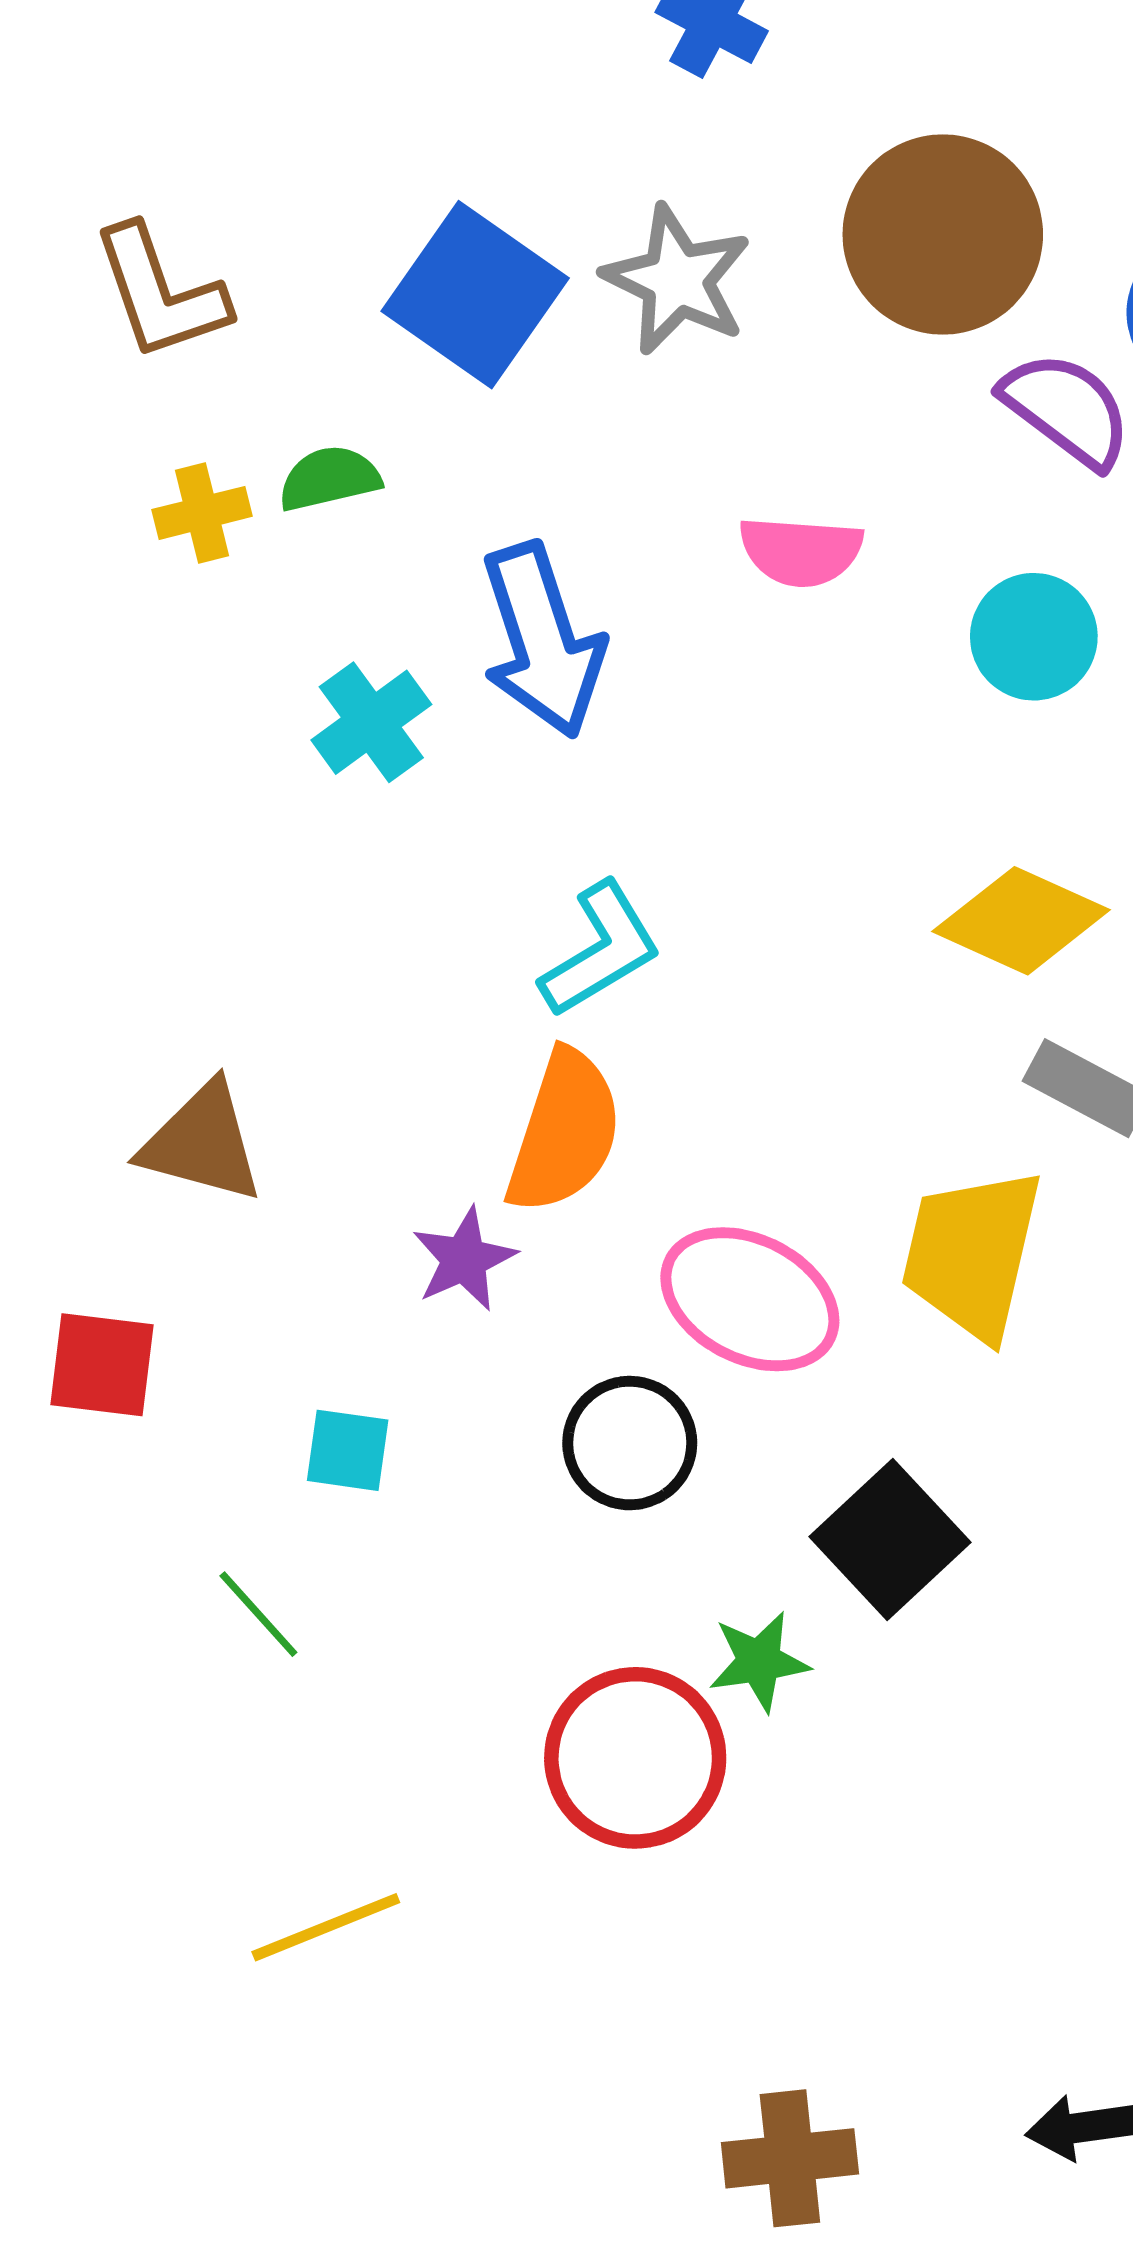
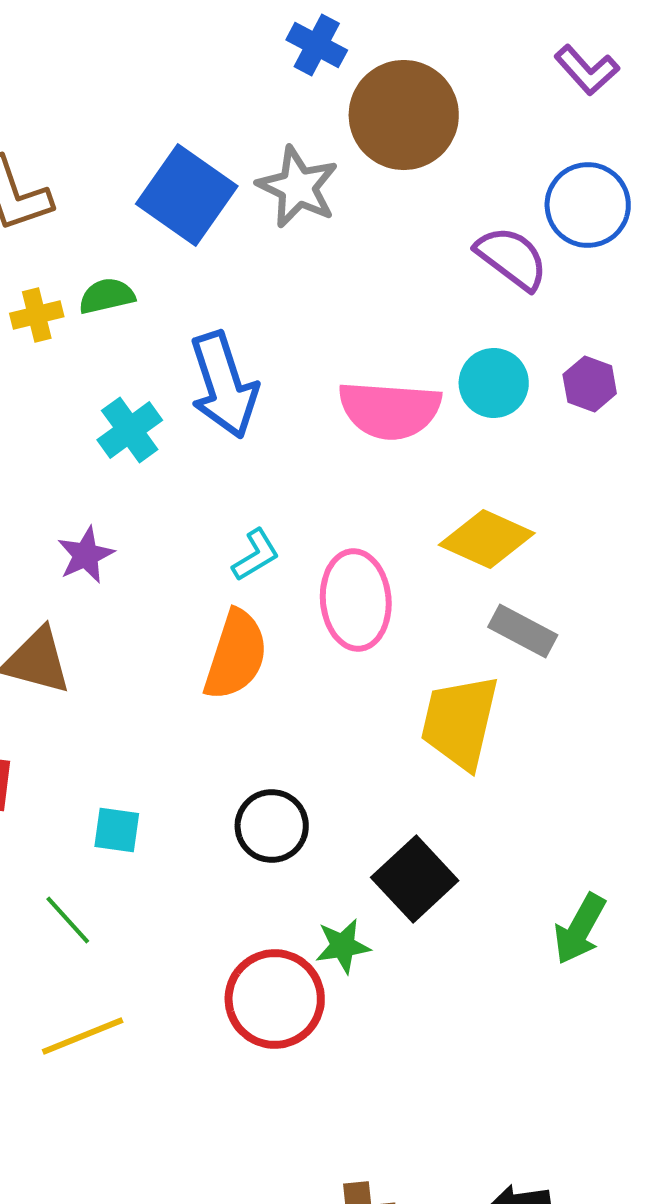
brown circle: (943, 234) -> (404, 115), moved
pink semicircle: (801, 551) -> (390, 410), moved, size x1.5
cyan L-shape: (601, 950) -> (256, 555), size x0.7
purple star: (464, 1259) -> (86, 555), moved
pink ellipse: (750, 1299) -> (356, 600), moved, turned 58
yellow line: (326, 1927) -> (83, 1036), moved

